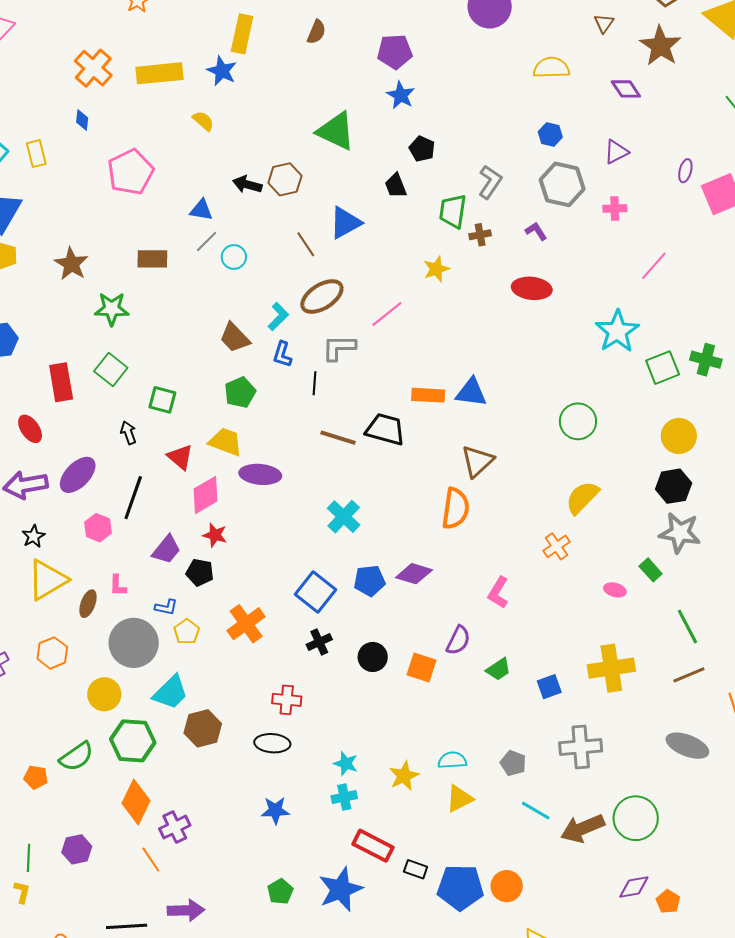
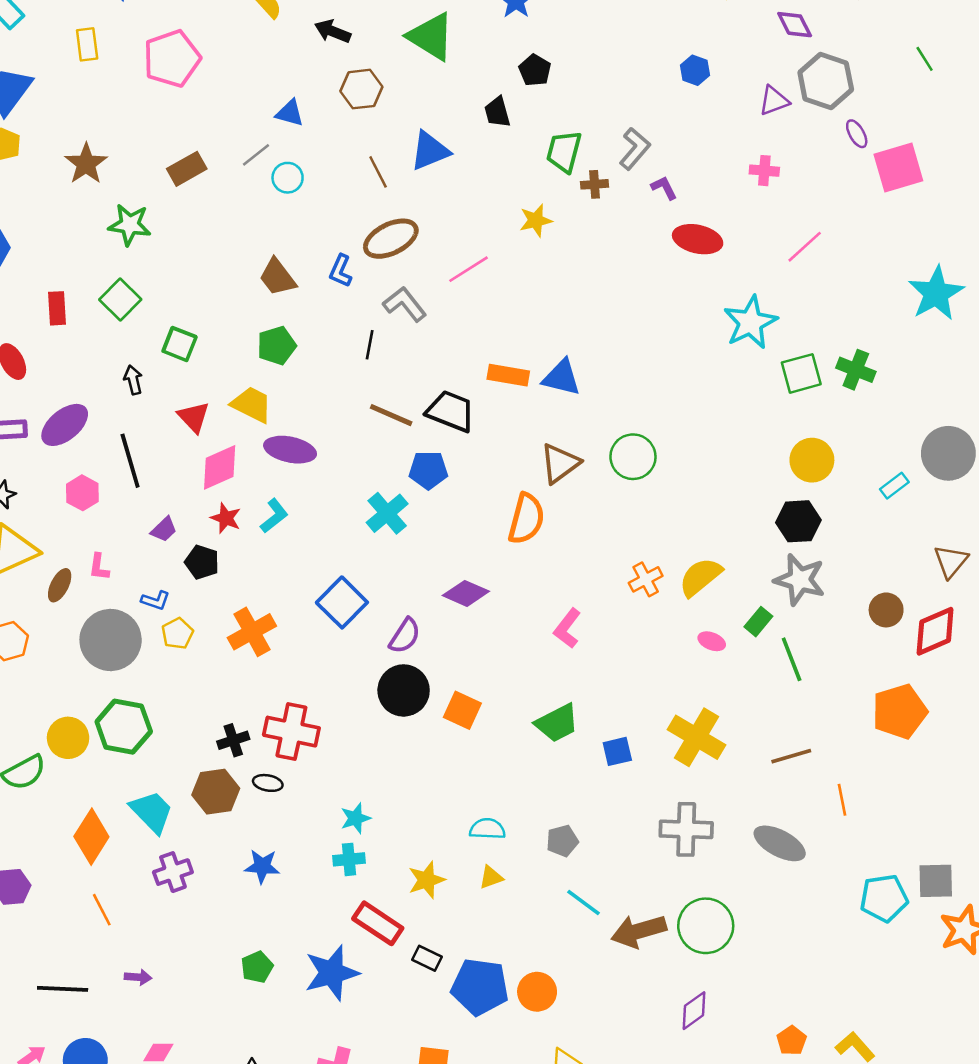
yellow rectangle: (36, 154) -> (87, 44), moved
purple ellipse: (685, 171) -> (857, 134), turned -50
gray L-shape: (490, 182) -> (635, 149), moved
gray hexagon: (562, 184) -> (826, 81), moved
black arrow: (247, 185) -> (333, 31), moved
blue triangle: (201, 210) -> (290, 113), moved
brown rectangle: (152, 259) -> (187, 169), turned -36
red ellipse: (532, 288) -> (698, 239), moved
cyan L-shape: (278, 317) -> (274, 516), moved
gray L-shape: (339, 348) -> (405, 304), turned 45
blue L-shape: (282, 354) -> (341, 271), moved
red rectangle: (61, 382) -> (57, 308), size x0.7
green circle: (578, 421) -> (633, 457), moved
yellow semicircle: (582, 497) -> (700, 577), moved
black line: (133, 498) -> (130, 461), turned -42
purple trapezoid: (166, 550) -> (164, 529), size x0.7
green rectangle: (651, 570) -> (758, 622), turned 75
blue pentagon: (369, 581) -> (428, 470), moved
green line: (687, 627) -> (792, 659), moved
purple semicircle: (458, 640) -> (405, 636), moved
black cross: (319, 642) -> (233, 740), moved
black circle: (373, 657) -> (404, 690), size x1.4
yellow cross: (611, 668) -> (696, 737), turned 33
green trapezoid: (498, 669) -> (557, 723), size x1.4
cyan trapezoid: (171, 692) -> (152, 812), moved, turned -96
yellow circle: (104, 694) -> (68, 738), moved
red cross: (287, 700) -> (291, 732), size x1.5
brown hexagon: (203, 728) -> (216, 792), moved
green hexagon: (133, 741) -> (124, 727), moved
black ellipse: (272, 743) -> (268, 783), size x0.7
gray cross: (581, 747) -> (686, 829), moved
gray pentagon: (513, 763) -> (562, 841), turned 30
cyan star: (346, 764) -> (356, 818), turned 30
yellow star: (404, 776) -> (426, 880), moved
yellow triangle: (459, 799) -> (491, 877), size x0.7
purple cross: (175, 827) -> (173, 872), moved
purple diamond: (634, 887) -> (694, 1011), turned -32
orange pentagon: (668, 902) -> (792, 1041), moved
purple arrow: (186, 910) -> (138, 977), size x0.6

